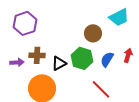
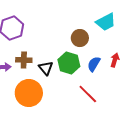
black triangle: (59, 63) -> (46, 68), turned -42

